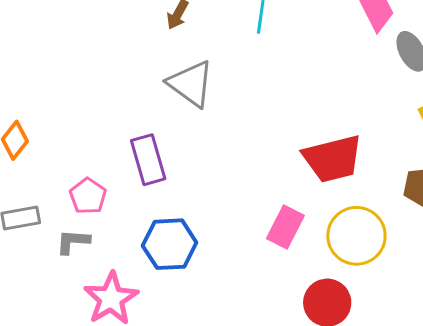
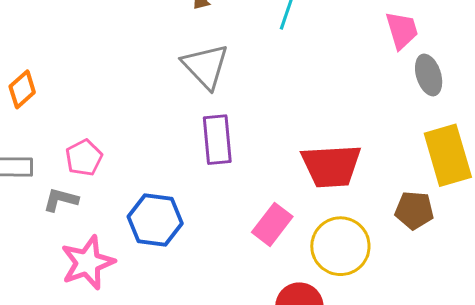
purple rectangle: (148, 160) -> (217, 140), moved

